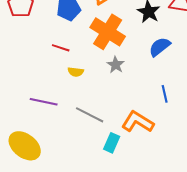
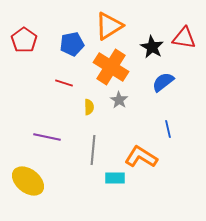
yellow semicircle: (76, 72) -> (89, 107), moved, turned -98
gray line: (90, 115) -> (93, 150), turned 68
cyan rectangle: (112, 143) -> (115, 178), turned 66

